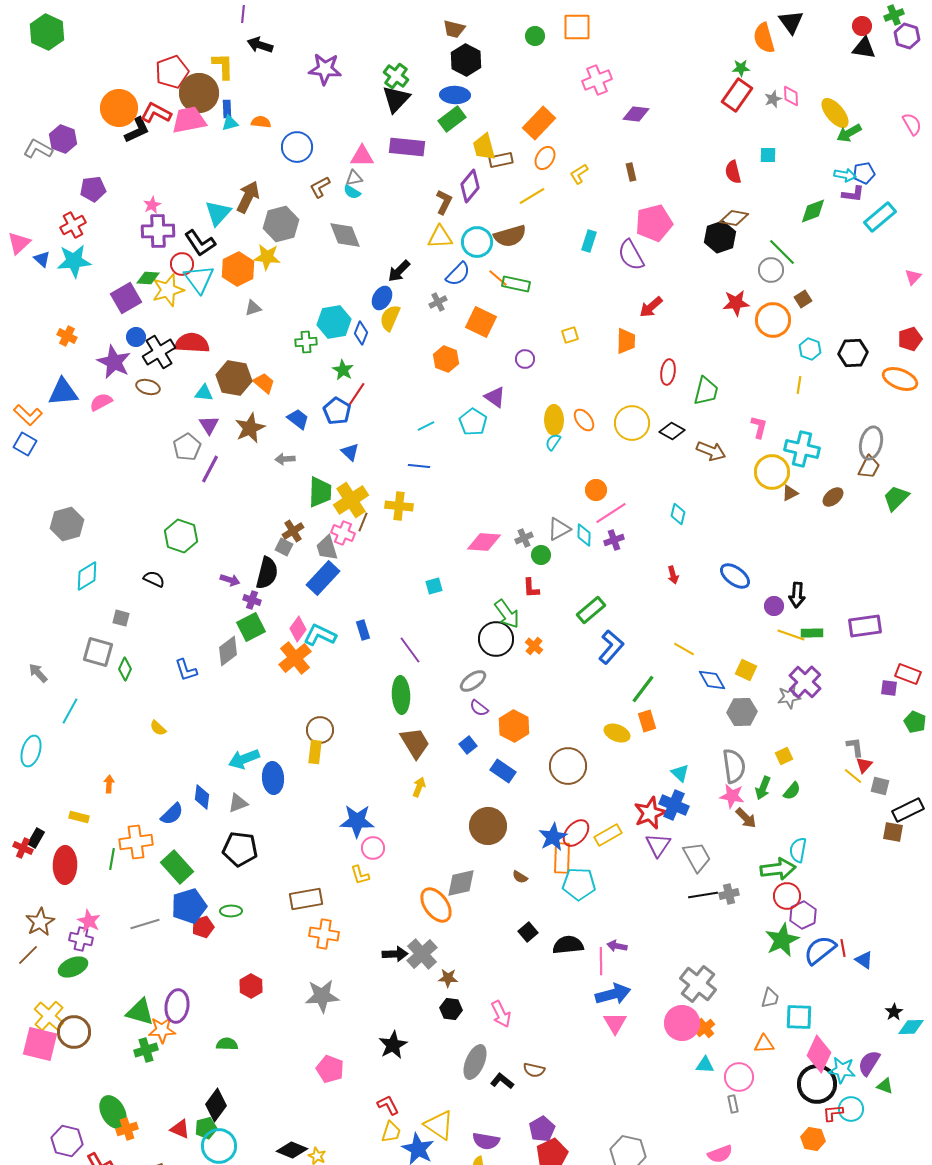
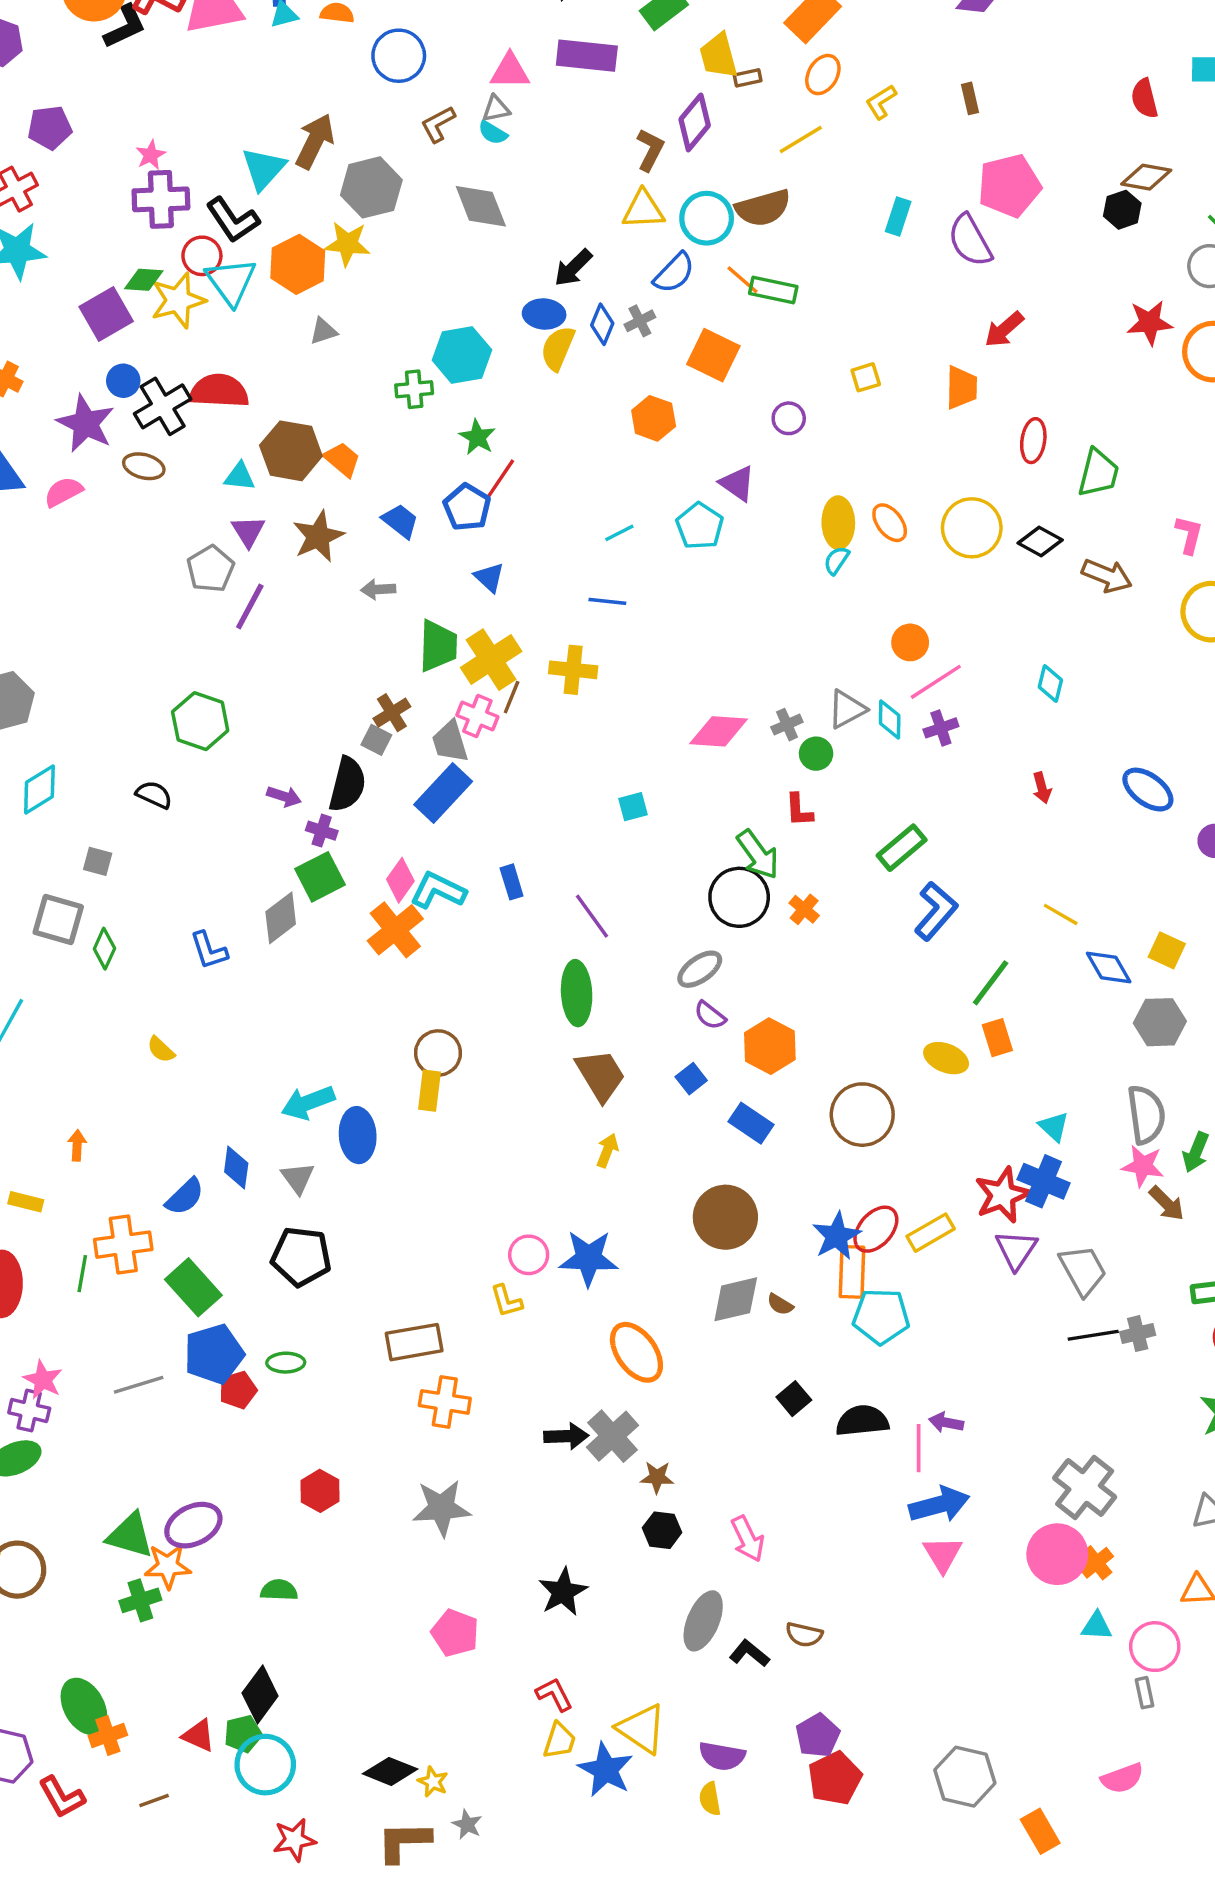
brown rectangle: (501, 160) -> (748, 78), size x0.7
black hexagon: (720, 237) -> (1122, 210), size x0.7
blue ellipse: (382, 298) -> (544, 314), turned 65
blue diamond: (361, 333) -> (602, 324), moved
gray triangle: (238, 803) -> (298, 1178), turned -45
blue star: (357, 821) -> (589, 1258), moved
gray diamond: (461, 883) -> (736, 1299), moved
purple ellipse: (177, 1006) -> (193, 1525), turned 56

